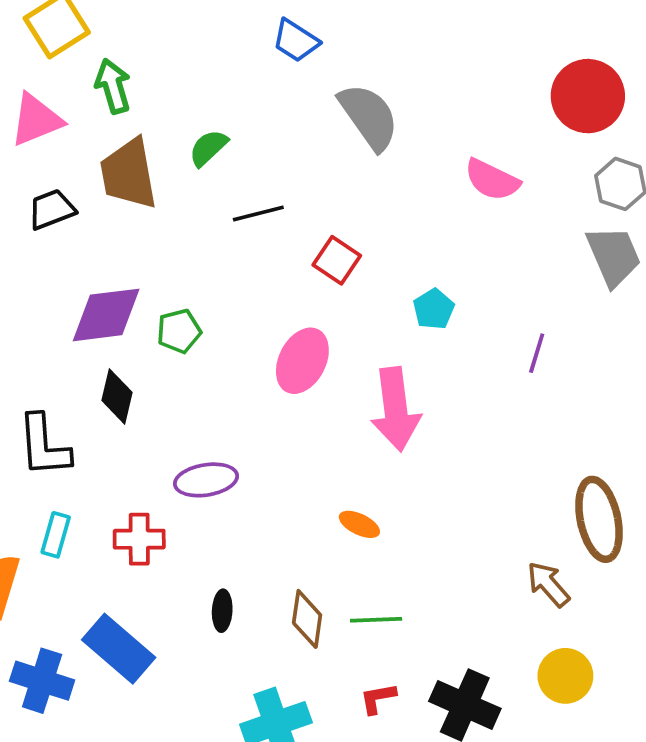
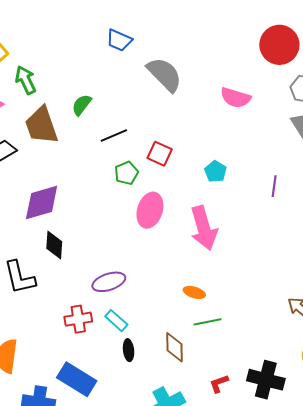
green pentagon: (179, 331) -> (126, 173), moved
cyan rectangle: (56, 535) -> (116, 321), moved, turned -55
green line: (376, 620) -> (207, 322), moved

